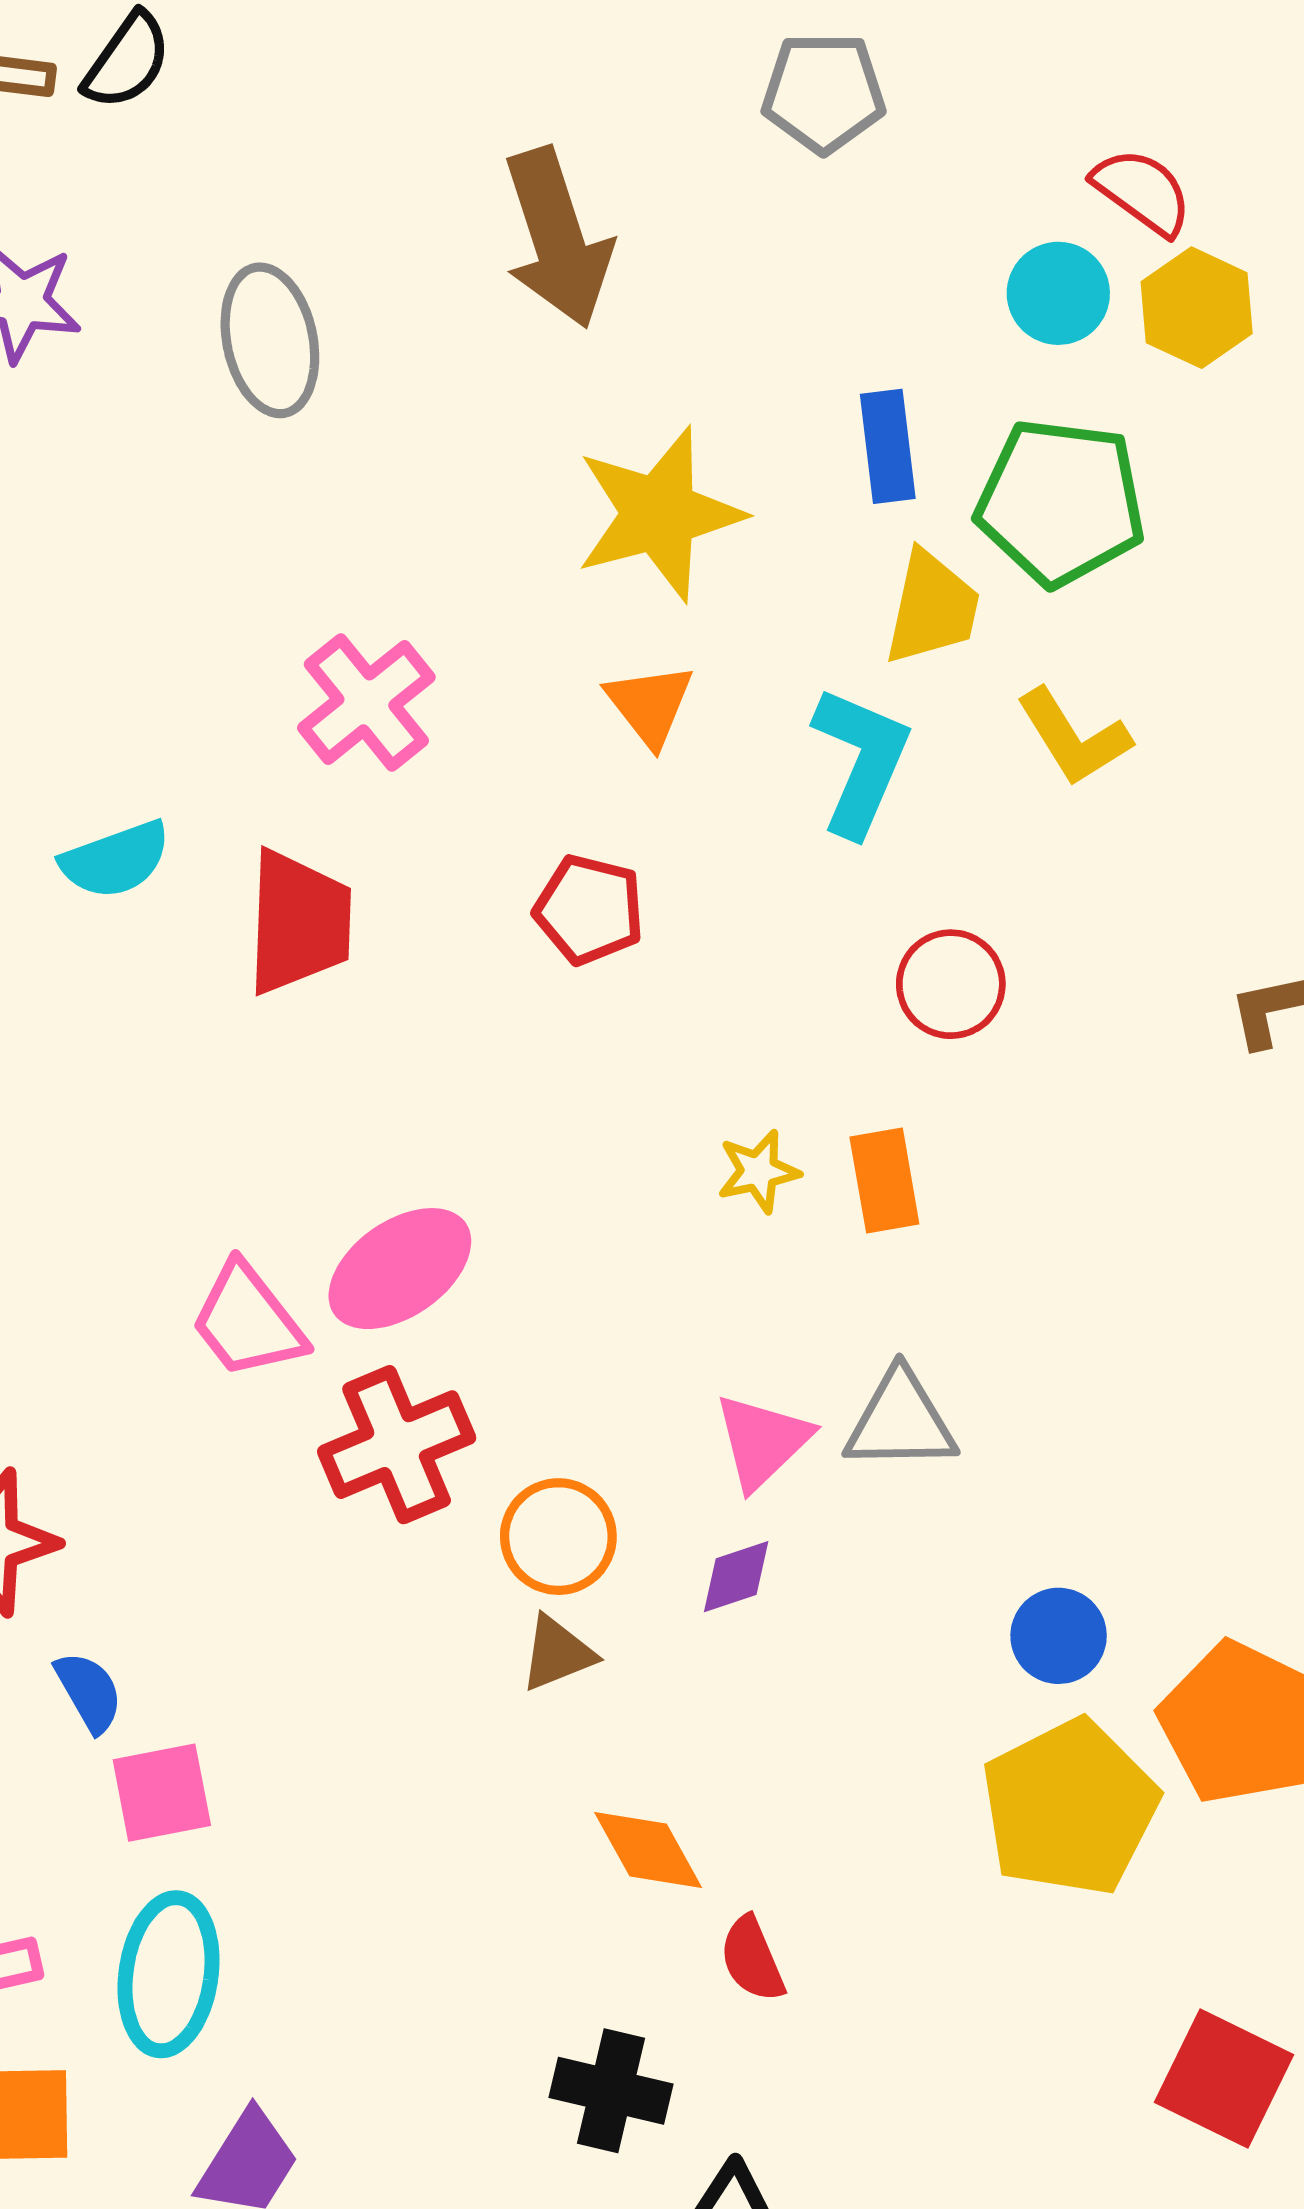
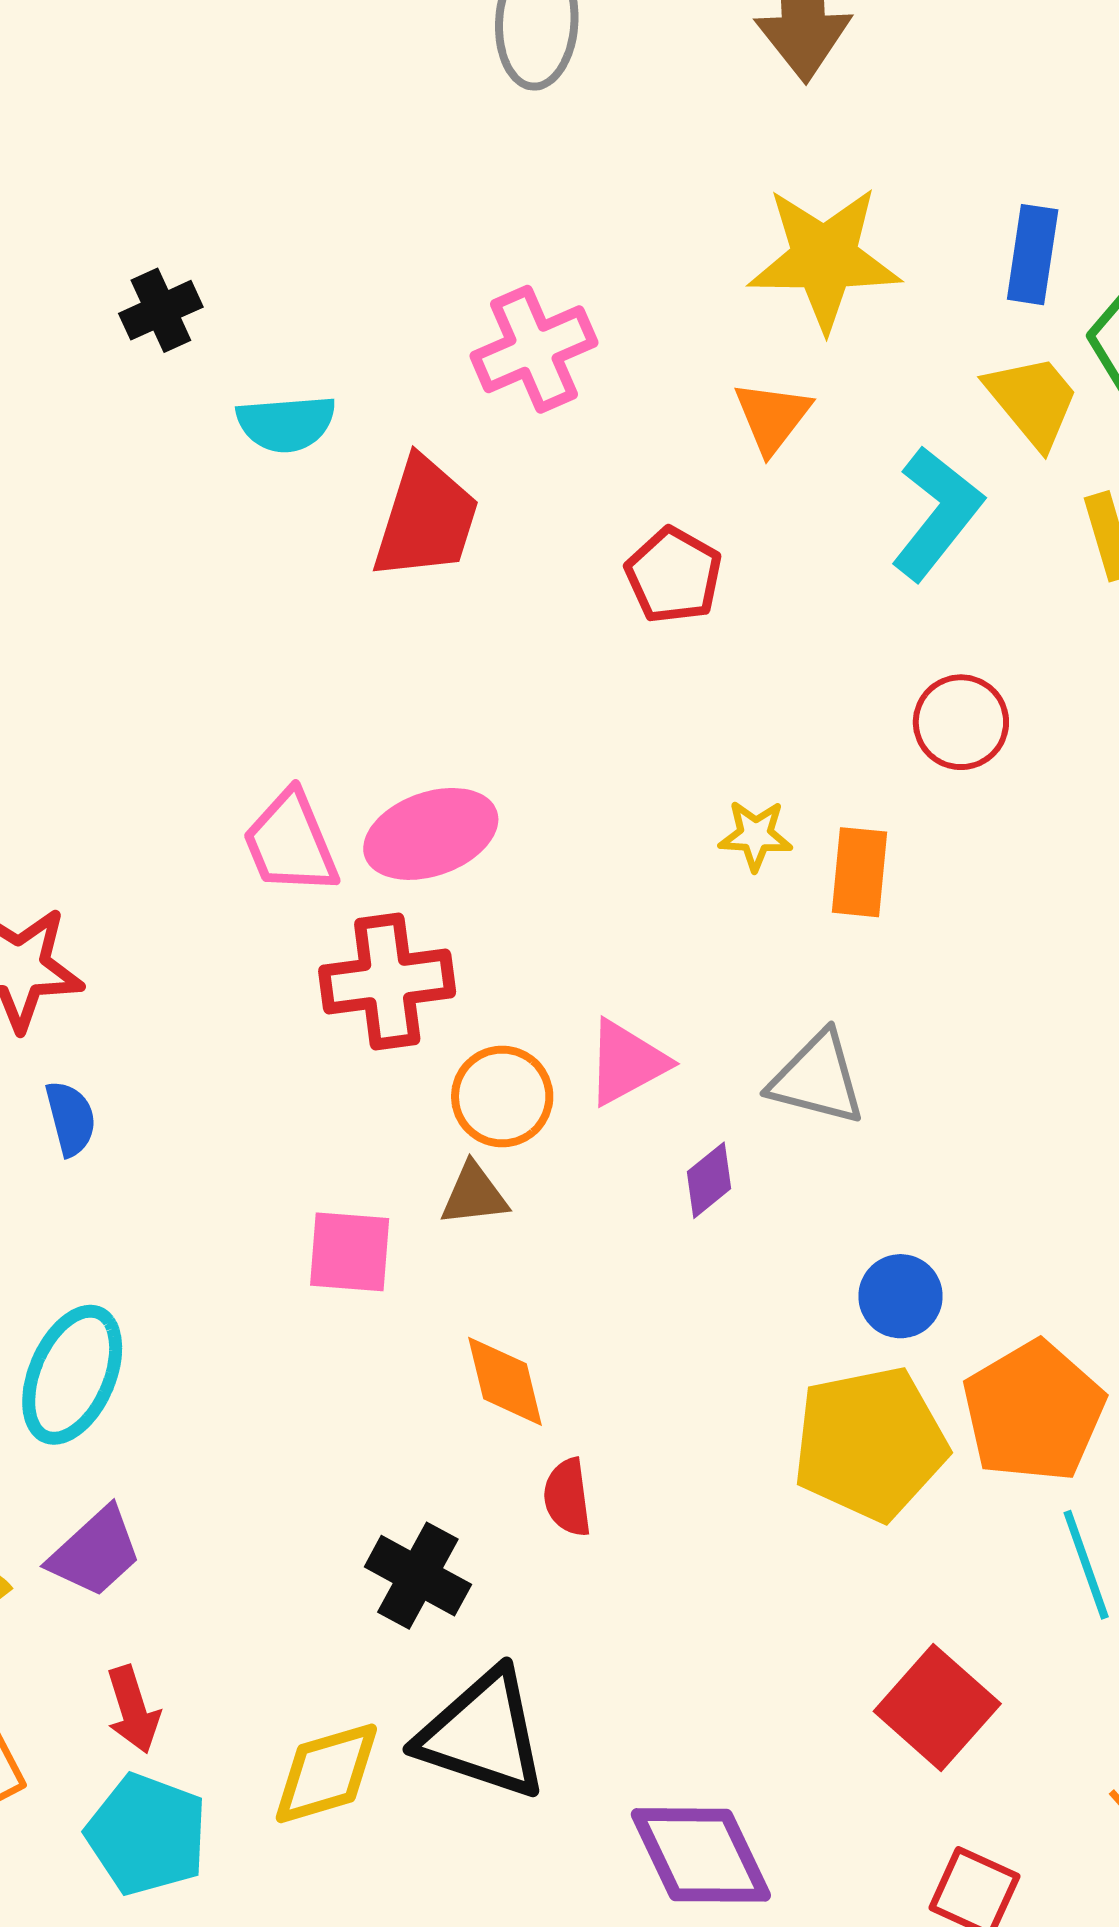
yellow trapezoid: (932, 608) -> (1033, 401), turned -67
pink triangle: (762, 1441) -> (627, 1062), moved
purple diamond: (736, 1577) -> (709, 1180), moved, turned -36
pink square: (162, 1793) -> (350, 1252), moved

